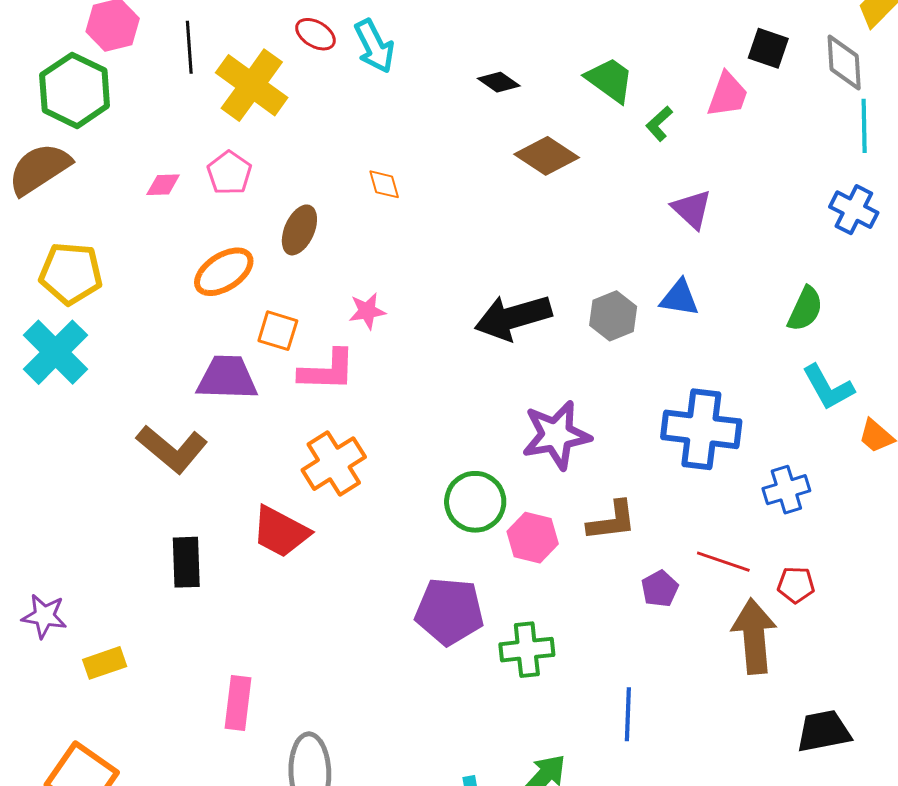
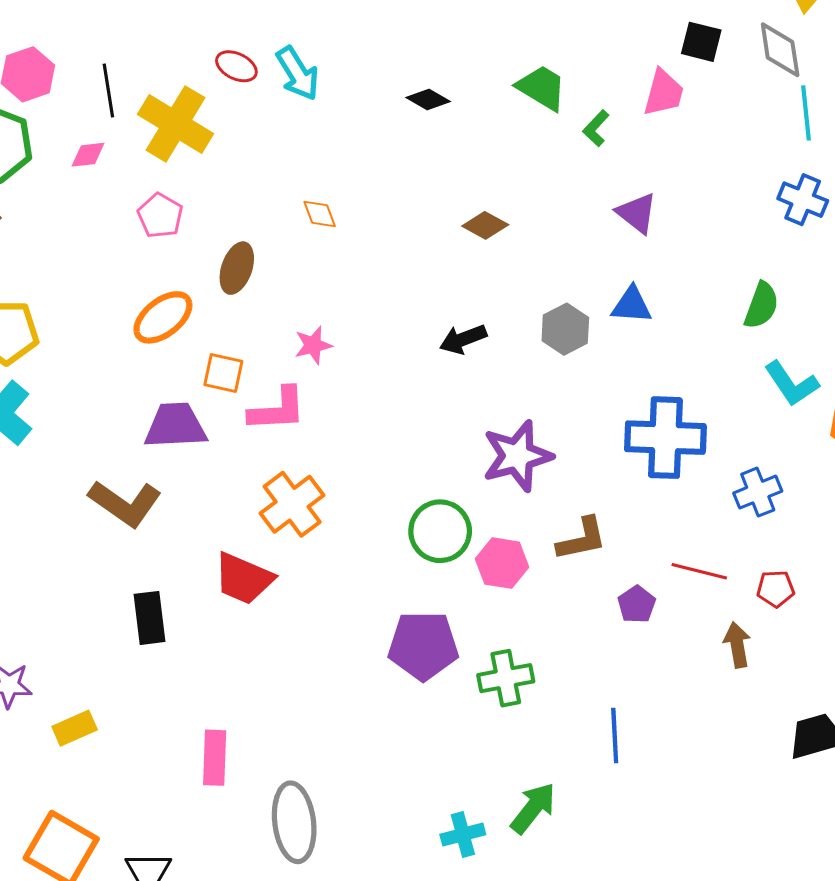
brown diamond: (547, 156) -> (485, 225), moved, size x0.7
pink diamond: (163, 185) -> (88, 155), moved
black arrow: (513, 317) -> (463, 339), size x0.6
brown arrow: (754, 636) -> (737, 645), size x0.6

